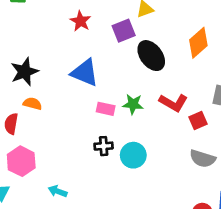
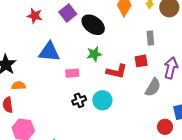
red L-shape: (173, 103) -> (117, 71), moved
green star: (133, 104) -> (94, 54), moved
red square: (198, 120) -> (141, 61), turned 32
gray semicircle: (203, 159) -> (153, 87), turned -60

